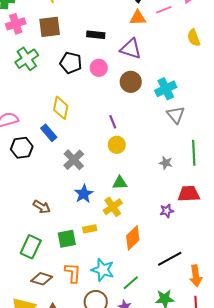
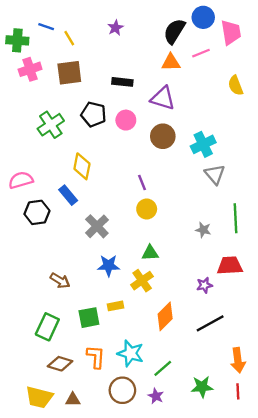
green cross: (27, 59) -> (51, 125), moved
blue star: (84, 194) -> (109, 266), turned 30
black line: (170, 259) -> (210, 323), moved

